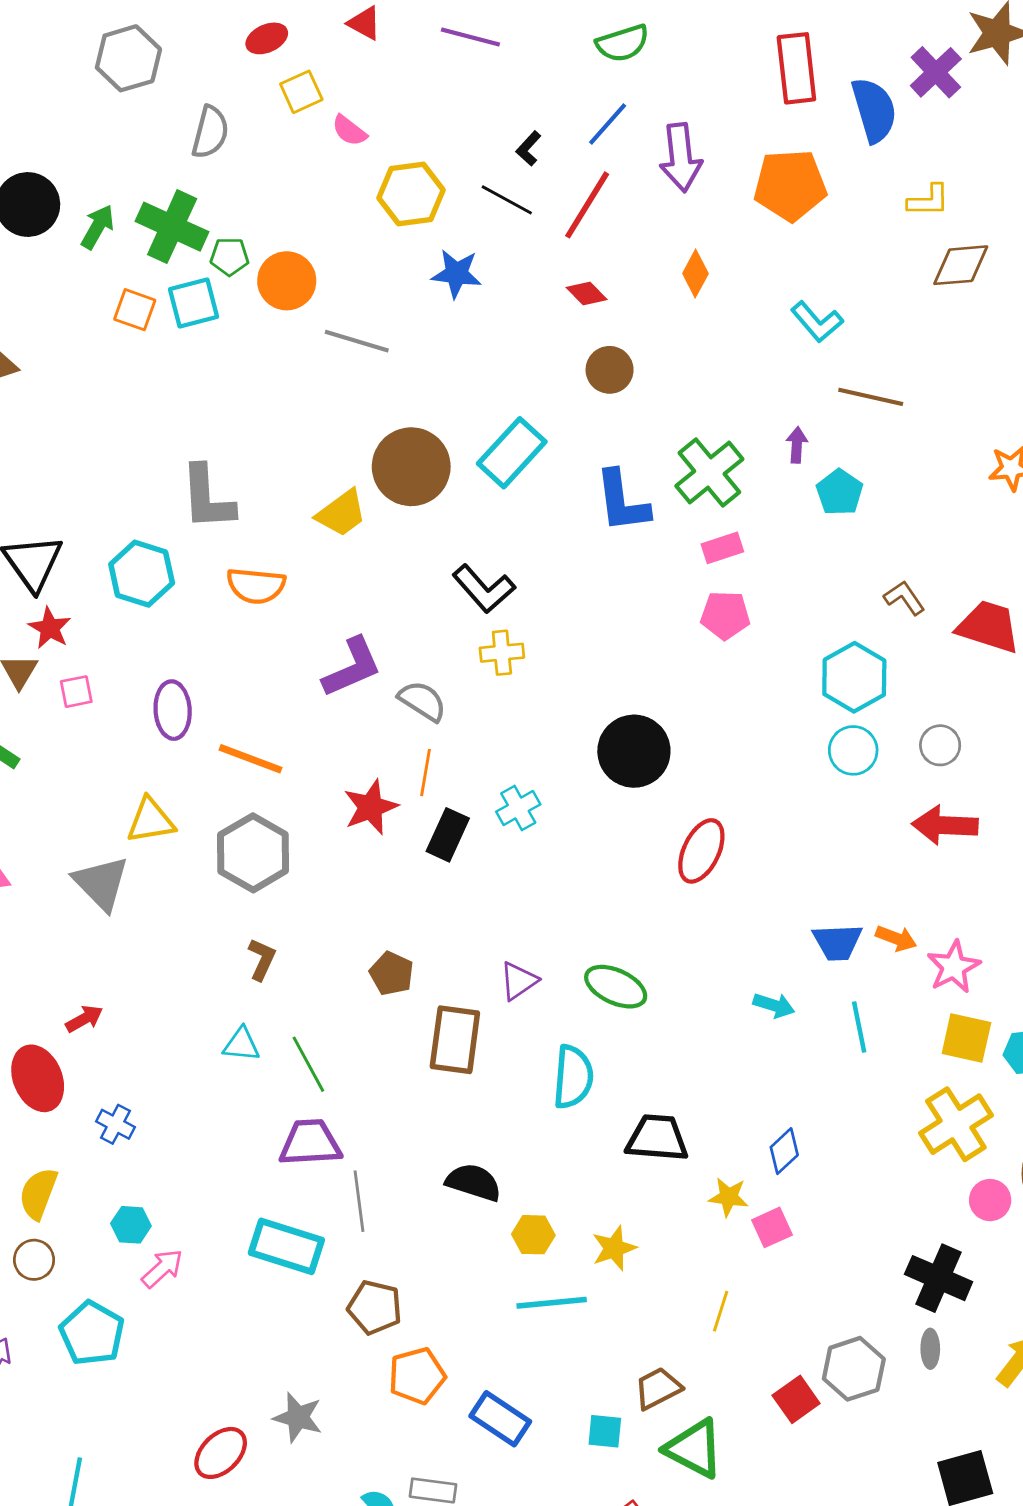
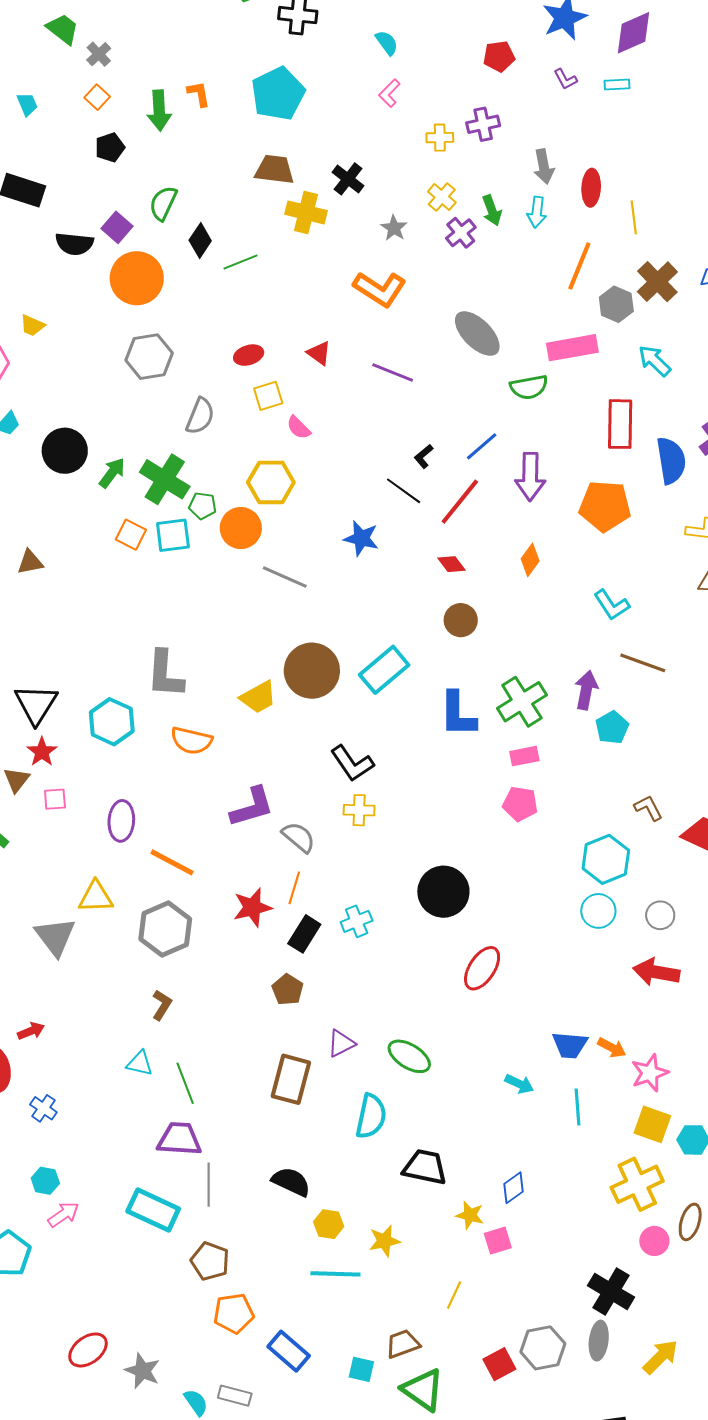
green semicircle: (623, 43) -> (529, 387), moved
yellow hexagon: (411, 194) -> (271, 482), moved
purple arrow: (797, 445) -> (586, 690), size x1.5
brown pentagon: (392, 974) -> (288, 990), moved
gray ellipse: (930, 1349) -> (599, 1341), size x1.4
gray star: (298, 1417) -> (142, 1371), moved

